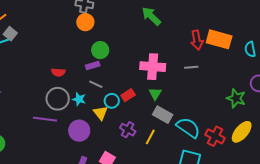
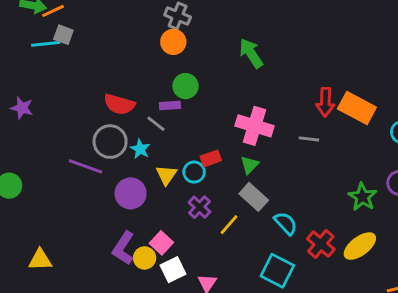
green arrow: (151, 16) -> (251, 53), moved
gray square: (10, 34) -> (63, 35), turned -32
red semicircle: (58, 72) -> (119, 104), size x1.5
gray line: (96, 84) -> (156, 124), moved
cyan circle: (112, 101) -> (194, 172), moved
cyan semicircle: (188, 128) -> (286, 223), size x0.7

